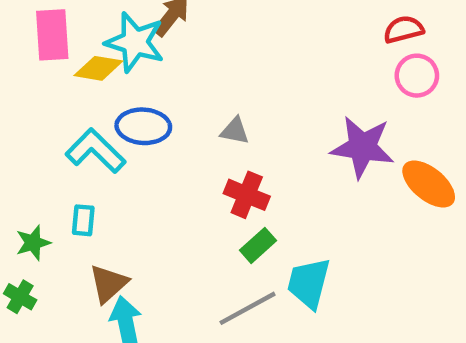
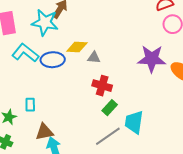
yellow diamond: (98, 68) -> (77, 47), moved
cyan L-shape: (96, 151) -> (25, 53), moved
brown triangle: (108, 284) -> (44, 132), turned 36

